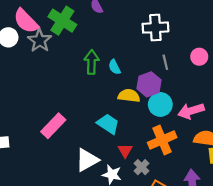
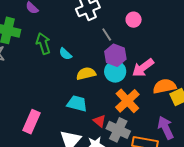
green arrow: (92, 62) -> (43, 43), moved
purple hexagon: (149, 84) -> (115, 55), moved
gray cross: (142, 167) -> (118, 130), size x1.6

